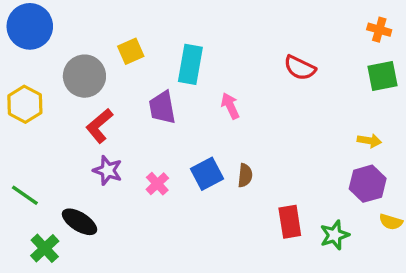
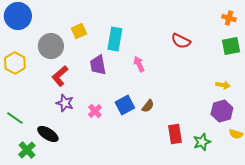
brown semicircle: (245, 175) -> (148, 106), turned 32

